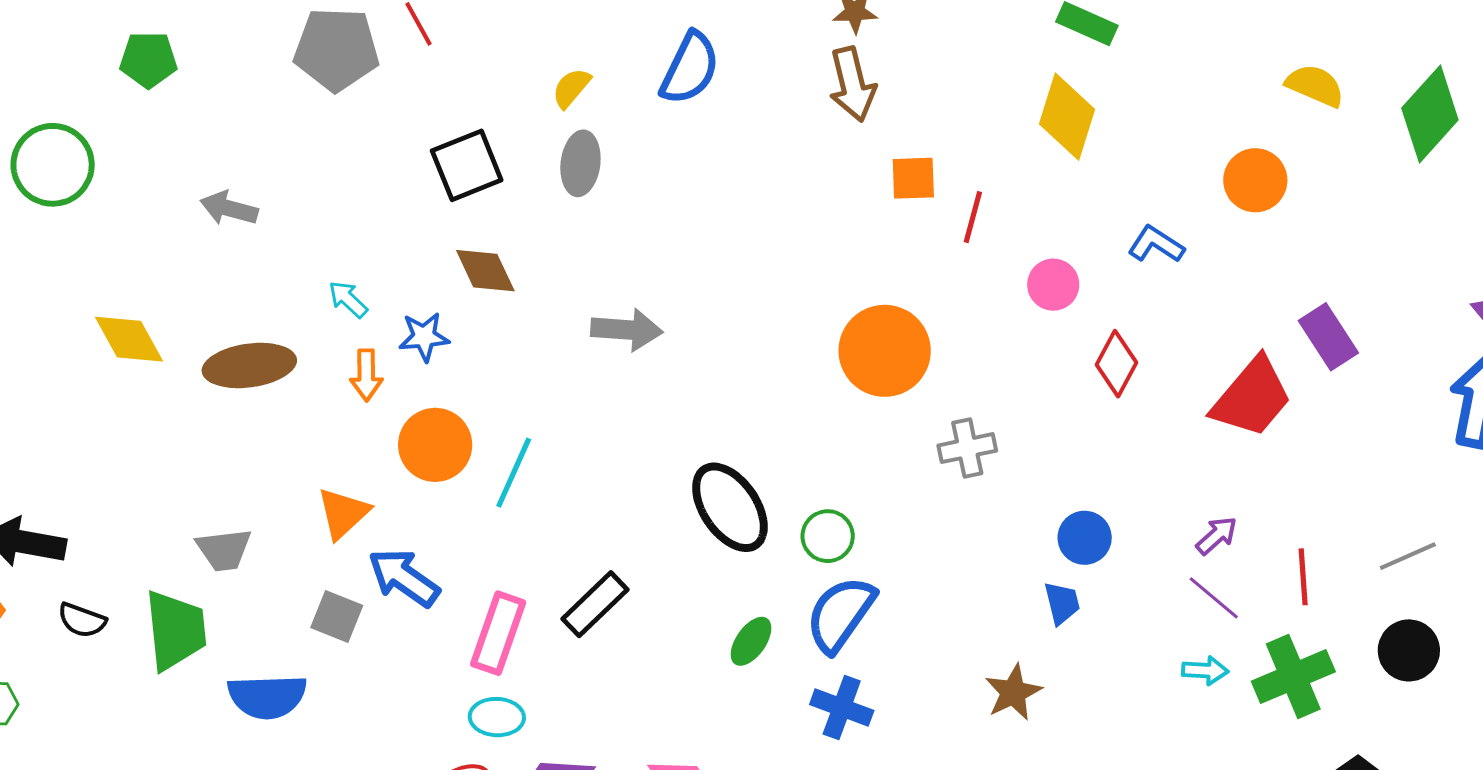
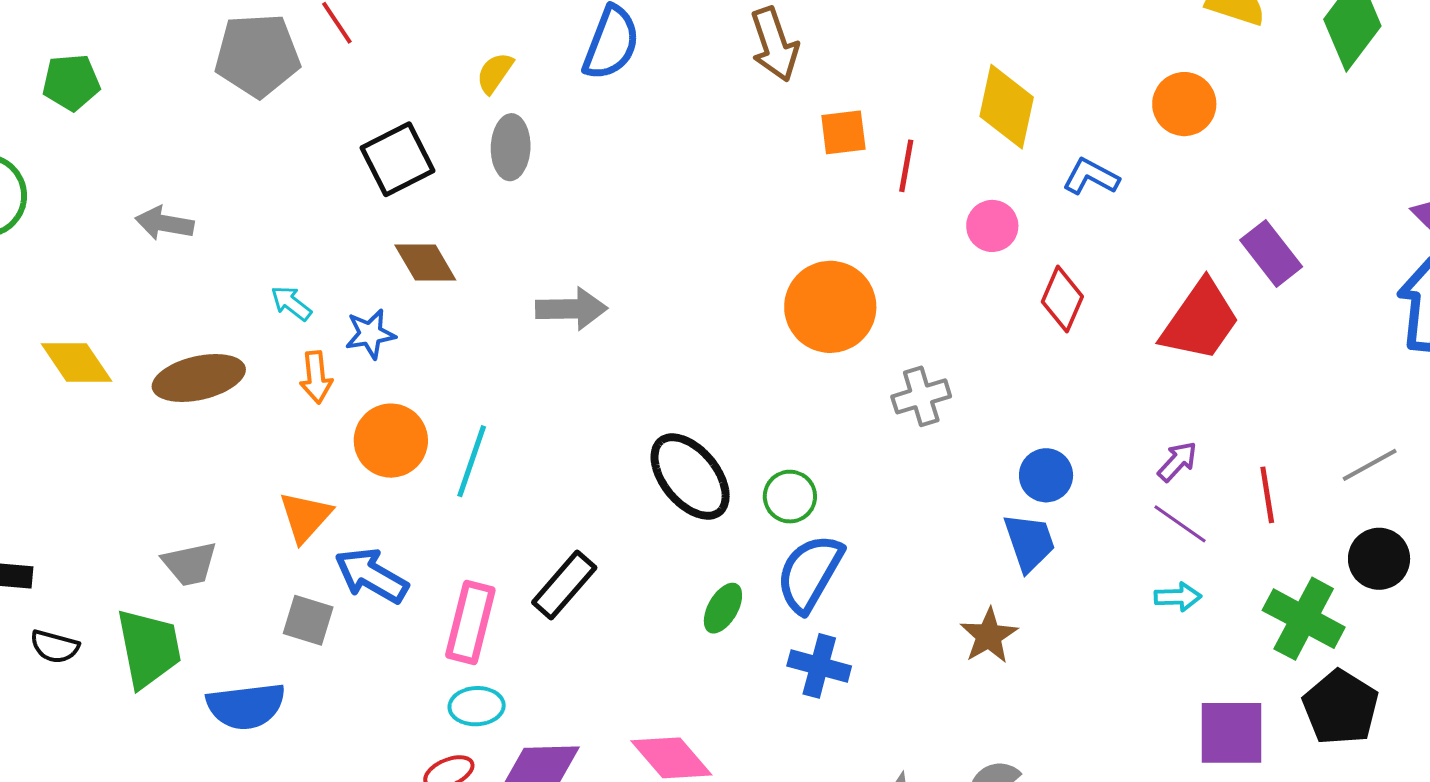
yellow diamond: (1067, 117) -> (1007, 107), moved
blue trapezoid: (1062, 603) -> (1029, 542), size x1.4
green cross: (1293, 677) -> (1304, 619), moved, turned -34

